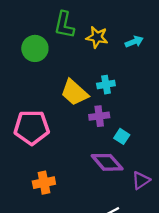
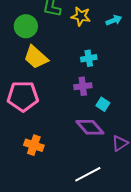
yellow trapezoid: (74, 92) -> (36, 57), moved
orange cross: (44, 183) -> (34, 145), turned 30

